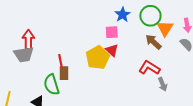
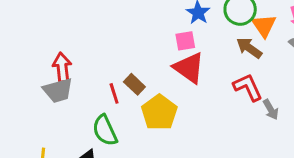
red triangle: (112, 50) -> (189, 68), size x1.6
yellow pentagon: (98, 58) -> (159, 112), moved
red L-shape: (149, 68) -> (248, 87), turned 40
brown rectangle: (64, 73) -> (134, 84), moved, turned -40

